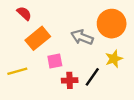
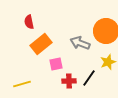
red semicircle: (24, 13) -> (29, 22), turned -144
yellow line: (17, 71) -> (22, 84), moved

